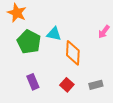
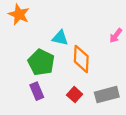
green pentagon: (29, 42) -> (41, 62), moved
gray rectangle: (96, 85) -> (107, 95), size x1.5

